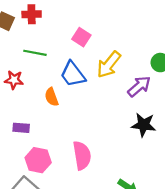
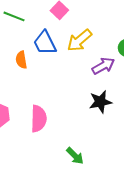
black star: (144, 125) -> (100, 102), turned -30

